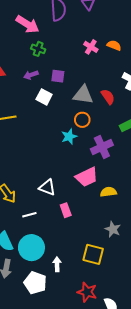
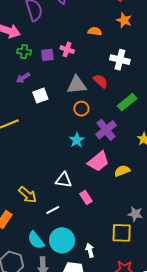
pink cross: (91, 47) -> (67, 49), moved
purple square: (58, 76) -> (47, 55), moved
white square: (44, 97) -> (40, 96), turned -35
cyan star: (69, 137) -> (77, 140), moved
gray star: (113, 229) -> (135, 214), moved

